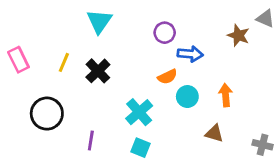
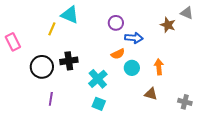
cyan triangle: (99, 21) -> (70, 15), turned -42
yellow line: (64, 62) -> (52, 29), moved
black cross: (98, 71) -> (69, 61), moved, turned 36
black circle: (47, 114) -> (42, 67), moved
purple line: (91, 141) -> (51, 99), moved

